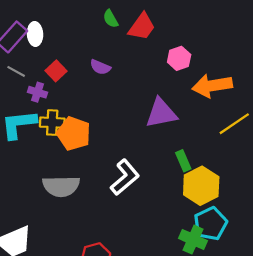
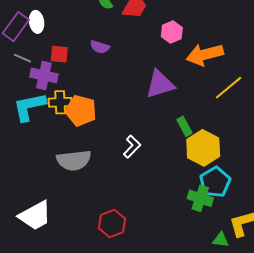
red square: (56, 71) -> (59, 54), turned -36
purple cross: (38, 92) -> (44, 75), size x1.5
white L-shape: (125, 177) -> (132, 147), size x0.7

